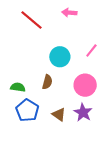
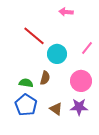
red line: (32, 20) -> (34, 36), moved
green semicircle: (18, 87) -> (26, 83), moved
purple star: (83, 112) -> (79, 107), turned -30

